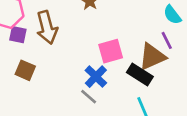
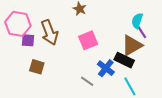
cyan semicircle: (172, 15) -> (137, 21), moved, turned 63
pink square: (111, 51) -> (88, 40), moved
blue cross: (96, 77) -> (106, 68), moved

